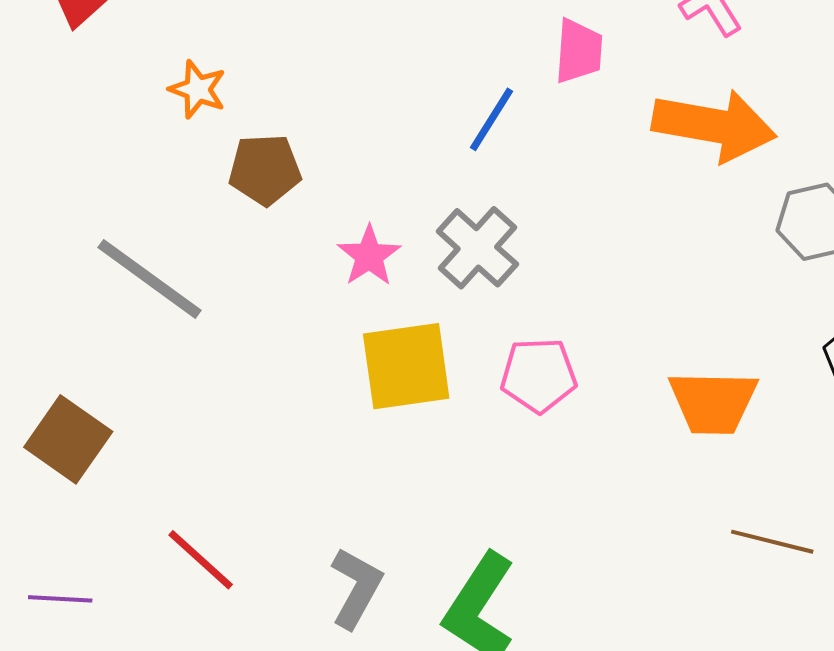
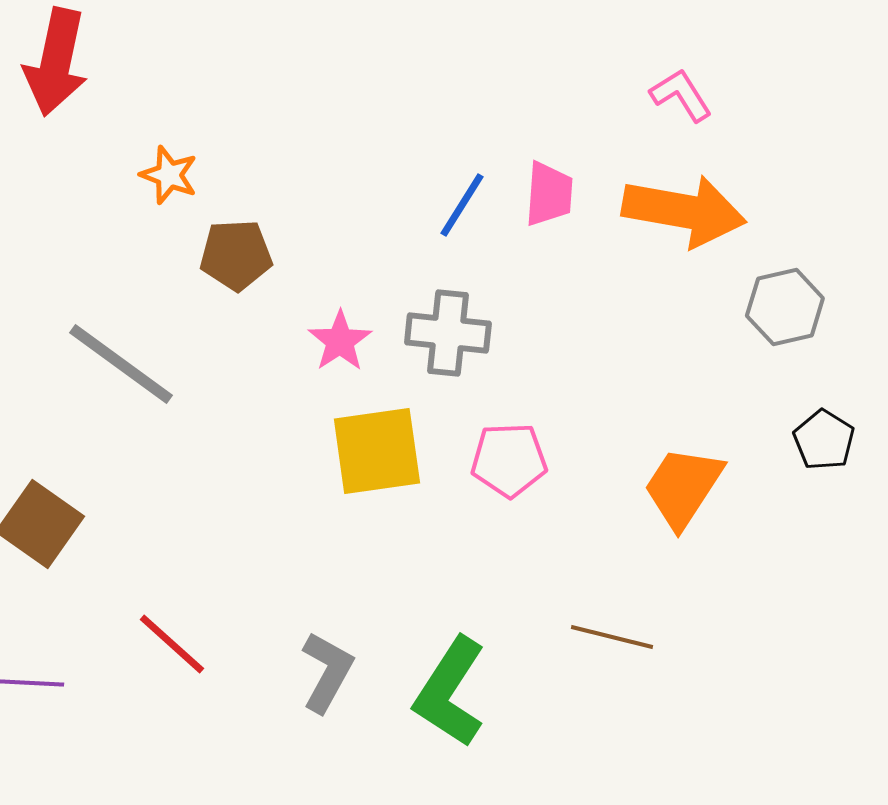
pink trapezoid: (579, 51) -> (549, 194), moved
gray cross: (477, 248) -> (448, 333), turned -36
orange trapezoid: (713, 402) -> (683, 487), turned 122
brown line: (772, 542) -> (612, 637), moved

